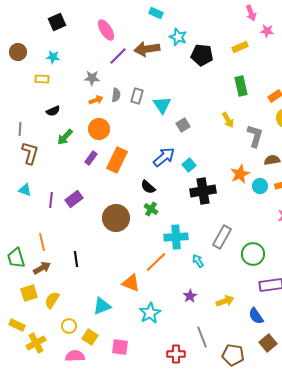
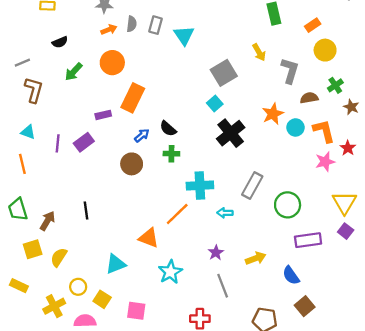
gray square: (183, 125) -> (224, 73), moved, size x1.6
gray line: (20, 129) -> (22, 63), turned 64
blue arrow: (164, 157) -> (142, 135), moved, size x0.6
purple rectangle: (91, 158) -> (103, 115), moved, turned 40
black cross: (203, 191) -> (231, 133), turned -30
green cross: (151, 209) -> (171, 154), turned -32
brown circle: (116, 218) -> (132, 164), size x0.7
orange line: (42, 242) -> (22, 164), moved
cyan arrow: (198, 261) -> (225, 213), turned -56
brown arrow: (42, 268) -> (47, 221), turned -30
gray line: (202, 337) -> (223, 286), moved
yellow cross: (36, 343) -> (54, 306), moved

